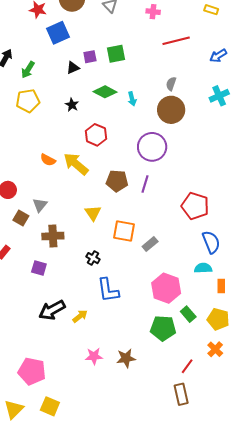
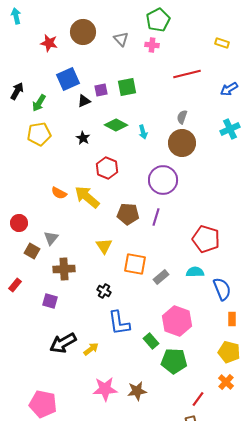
pink cross: (153, 12) -> (152, 45), moved
blue square: (58, 33) -> (68, 79), moved
blue semicircle: (211, 242) -> (222, 289), moved
cyan semicircle: (203, 268) -> (195, 272), moved
green rectangle: (188, 314) -> (151, 341), moved
pink star: (94, 356) -> (105, 389), size x1.4

